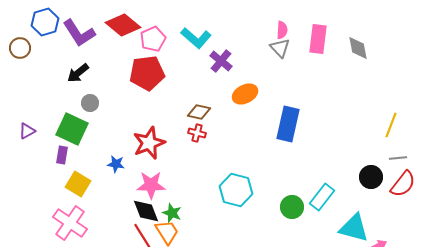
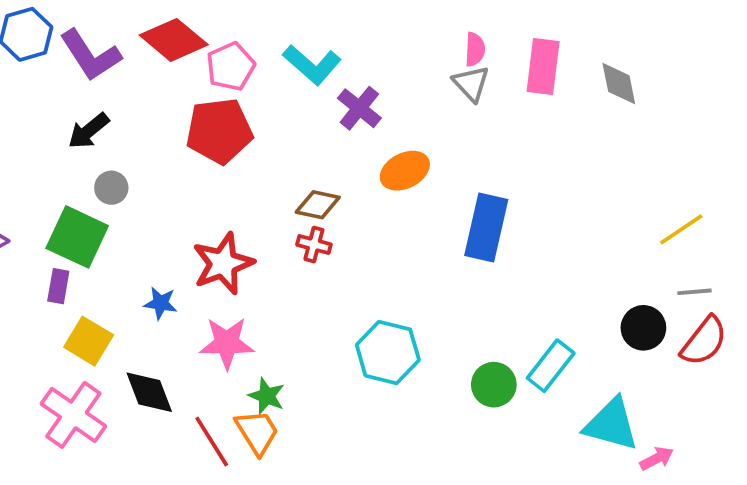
yellow line: (391, 125) -> (681, 229), turned 35
black diamond: (146, 211) -> (149, 392), moved

